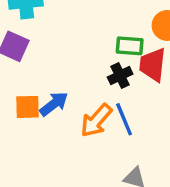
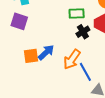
green rectangle: (130, 46) -> (77, 13), moved
blue line: (124, 119) -> (85, 72), moved

